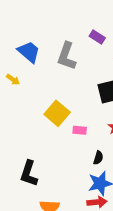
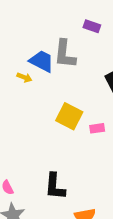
blue trapezoid: (29, 52) -> (42, 61), moved
yellow arrow: (13, 80) -> (24, 77), moved

